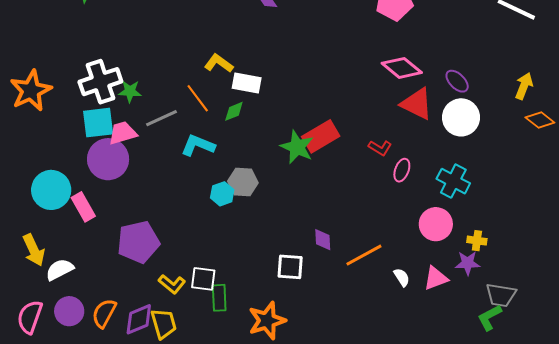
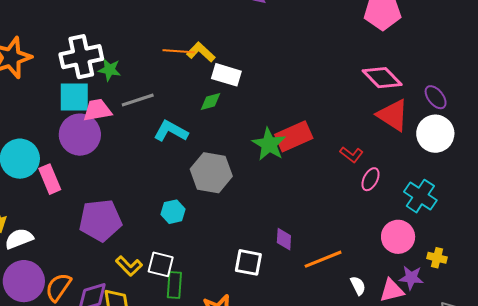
orange line: (198, 98) -> (179, 51), moved, turned -56
gray hexagon: (243, 182) -> (211, 173), size x1.4
cyan hexagon: (222, 194) -> (173, 212), moved
purple star: (468, 263) -> (411, 278), moved
purple circle: (69, 311) -> (24, 281), size x1.4

